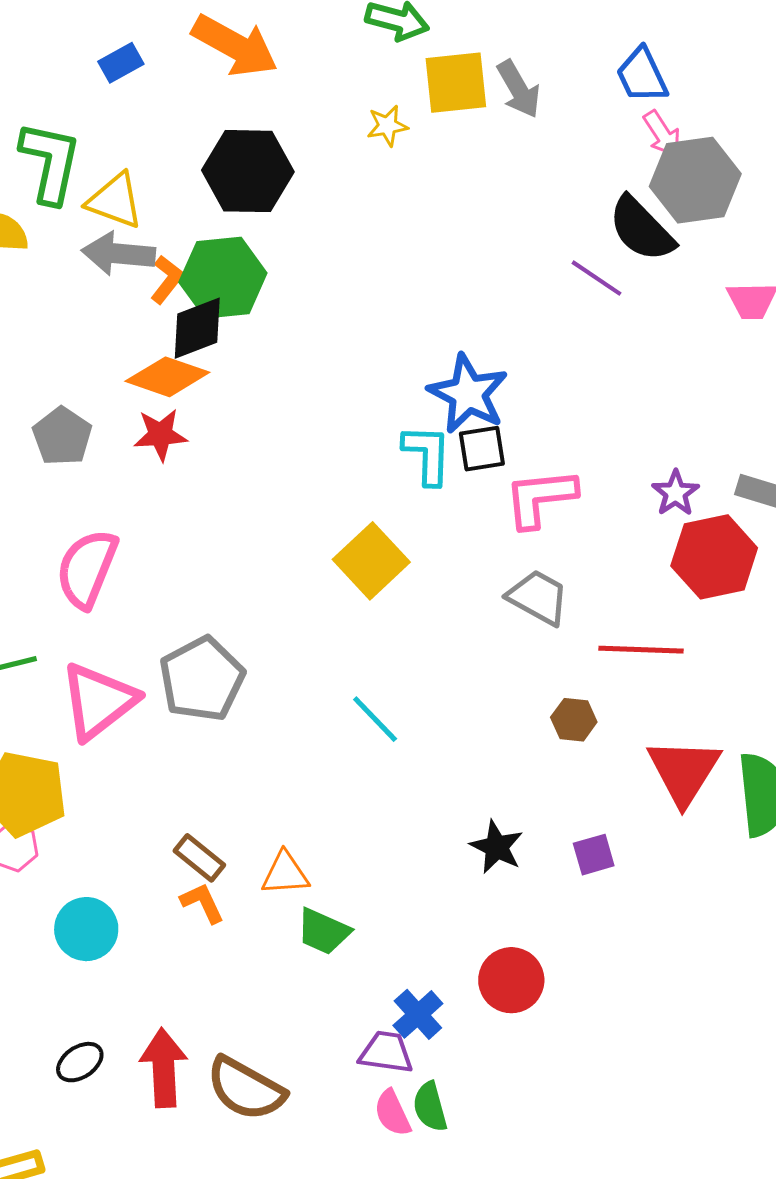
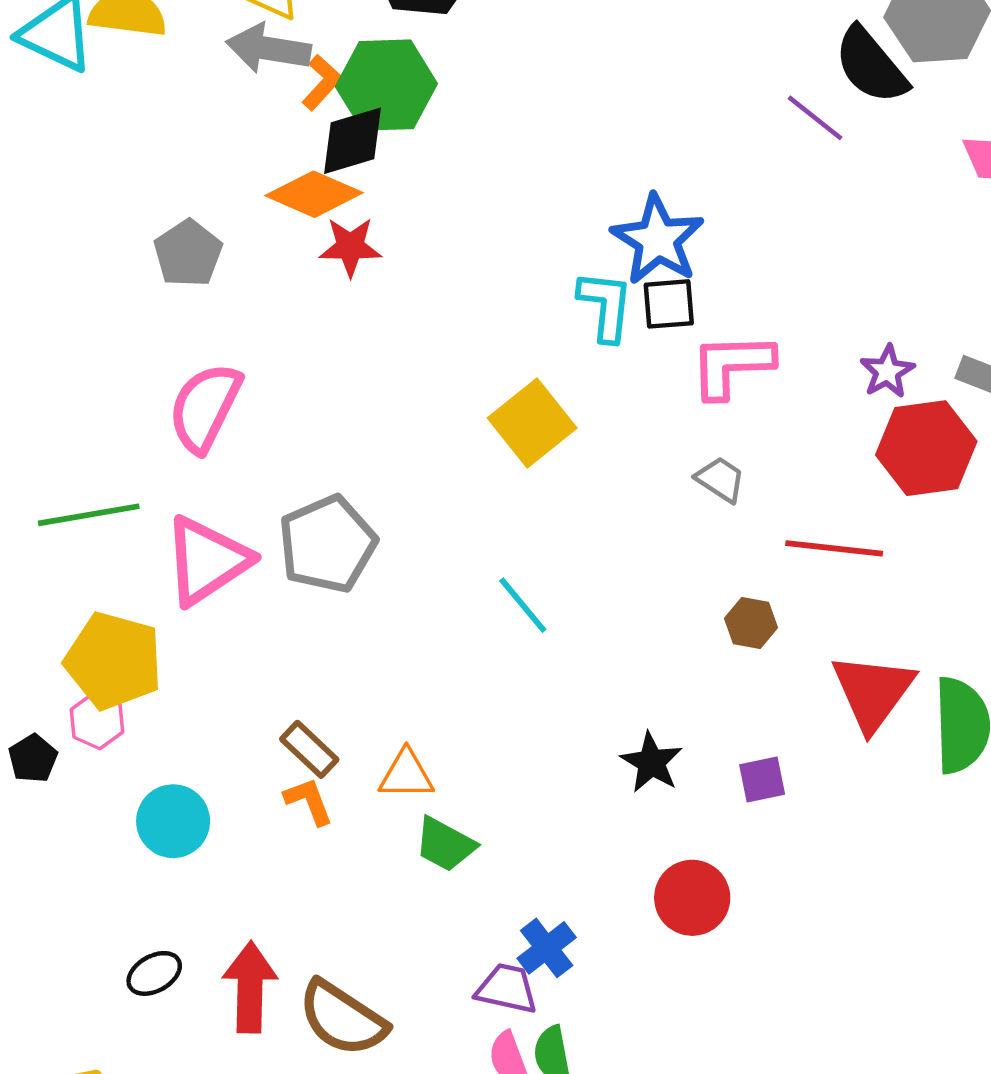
red star: (160, 435) -> (350, 247), moved
gray trapezoid: (538, 597) -> (720, 479), size x0.7
red circle: (511, 980) -> (692, 898), moved

